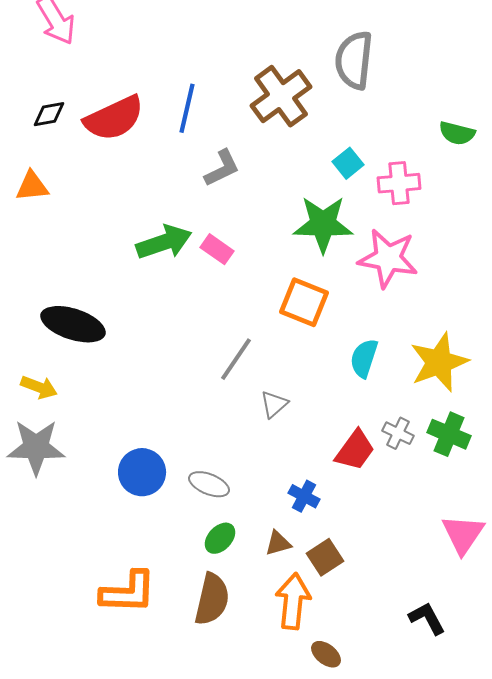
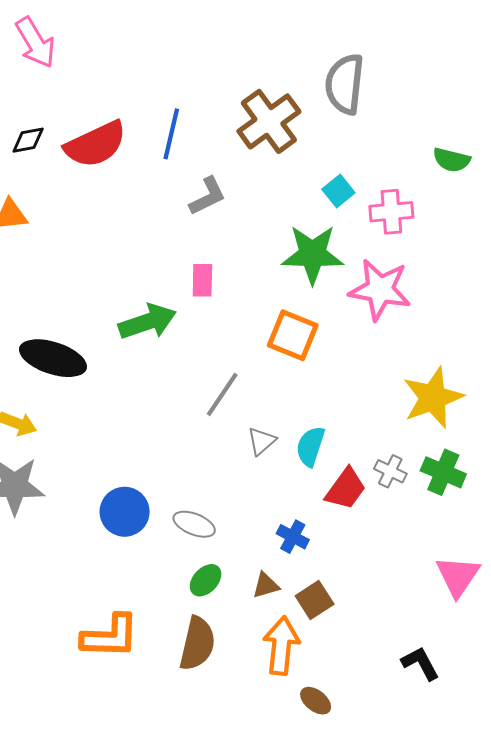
green arrow: (164, 242) -> (147, 322), moved
pink rectangle: (217, 249) -> (202, 280), turned 56
cyan semicircle: (364, 358) -> (310, 446), moved

